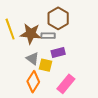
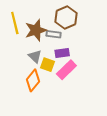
brown star: (31, 34) -> (36, 30), turned -30
pink rectangle: (66, 84) -> (66, 70), moved

